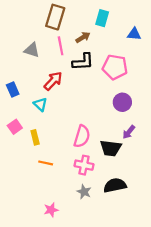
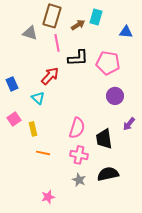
brown arrow: (83, 37) -> (78, 25), moved
gray triangle: (32, 50) -> (30, 33), moved
purple arrow: (129, 132) -> (129, 124), moved
black trapezoid: (111, 148) -> (104, 139), turned 75

